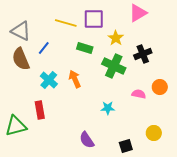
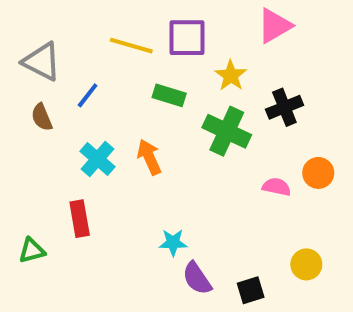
brown semicircle: (21, 59) -> (42, 117), size x0.6
cyan star: (108, 108) -> (173, 243), moved
green triangle: (16, 126) -> (32, 250), size x0.6
purple semicircle: (87, 140) -> (197, 278), moved

